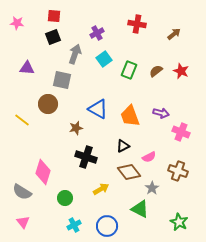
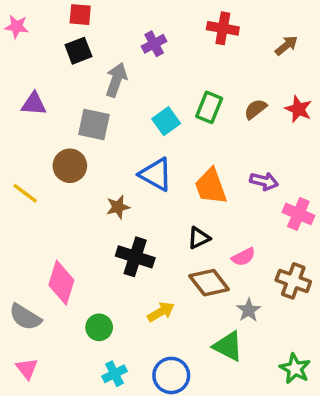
cyan square: (104, 59) -> (166, 121), moved

